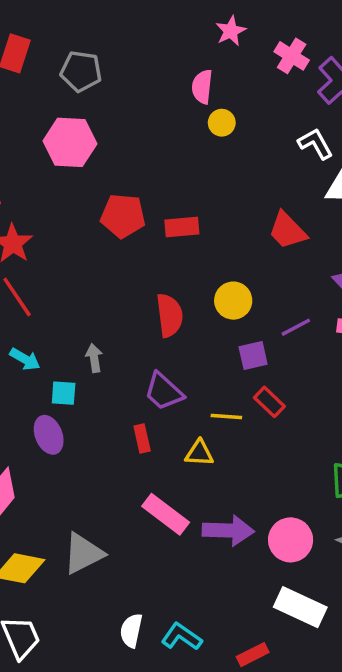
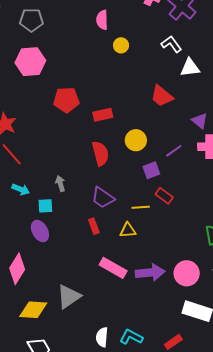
yellow circle: (222, 123) -> (121, 45), moved
red rectangle: (182, 227) -> (103, 115), moved

